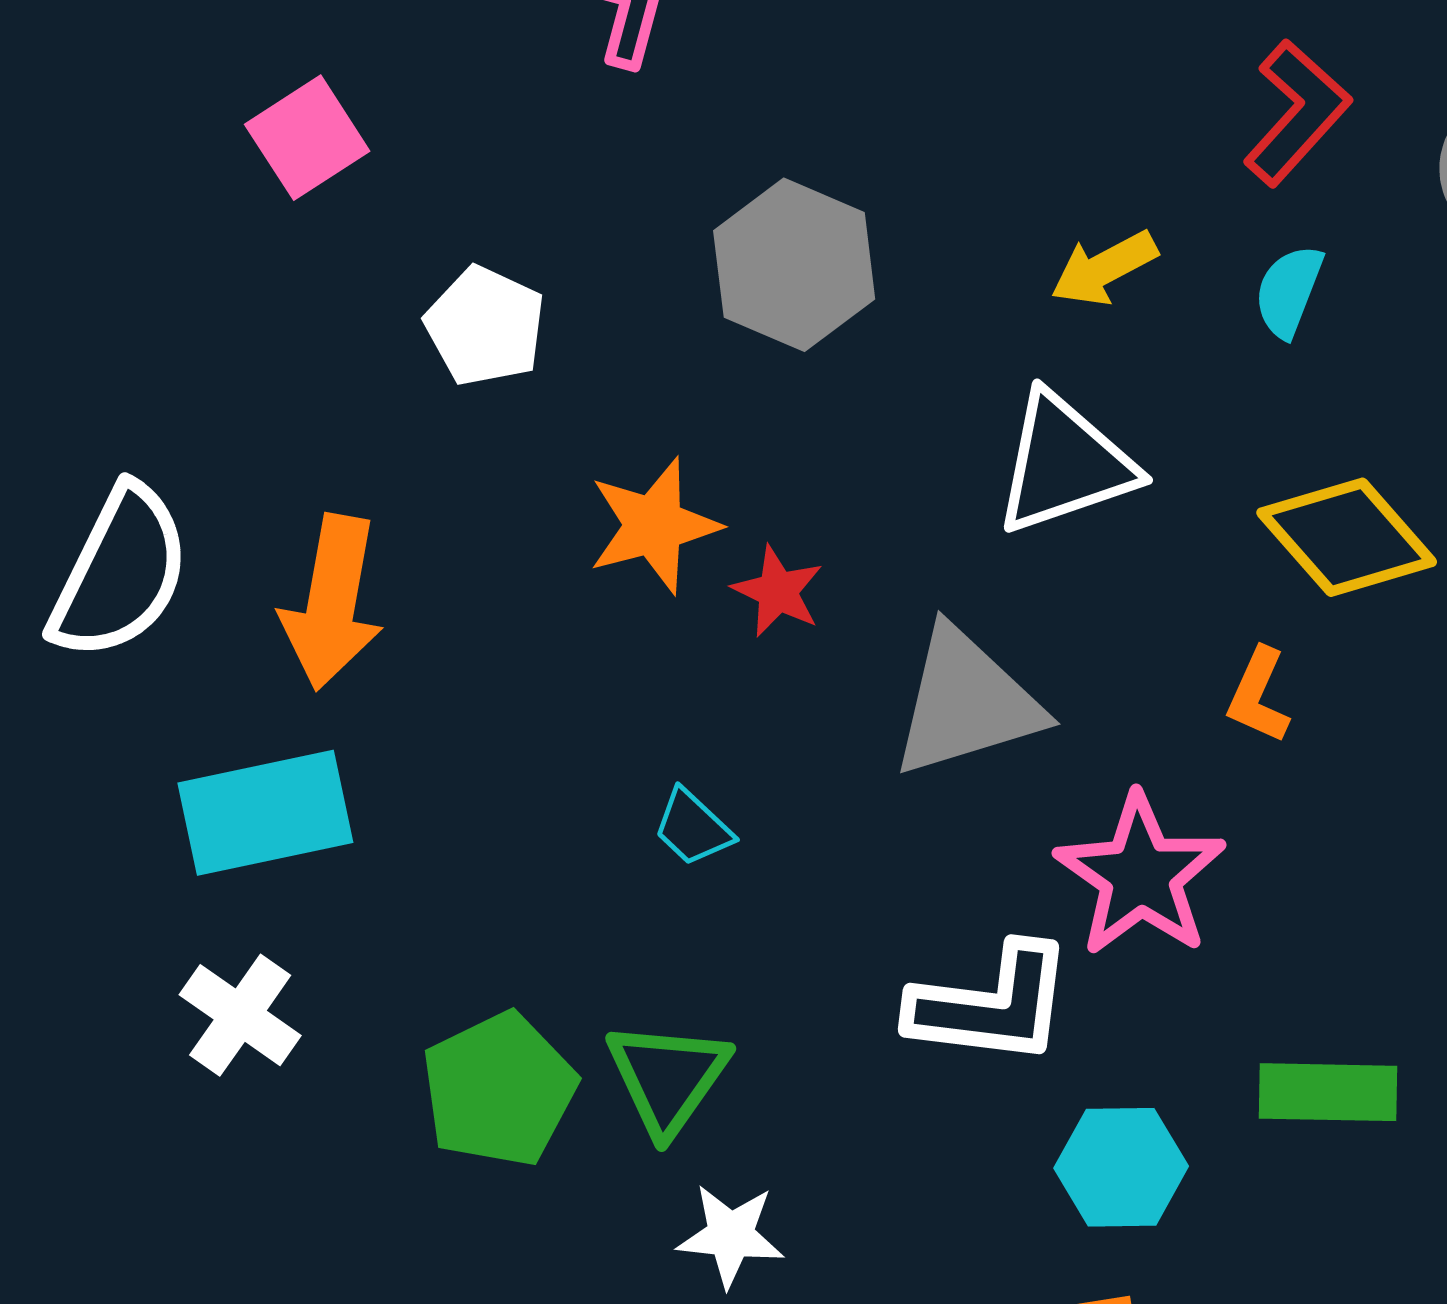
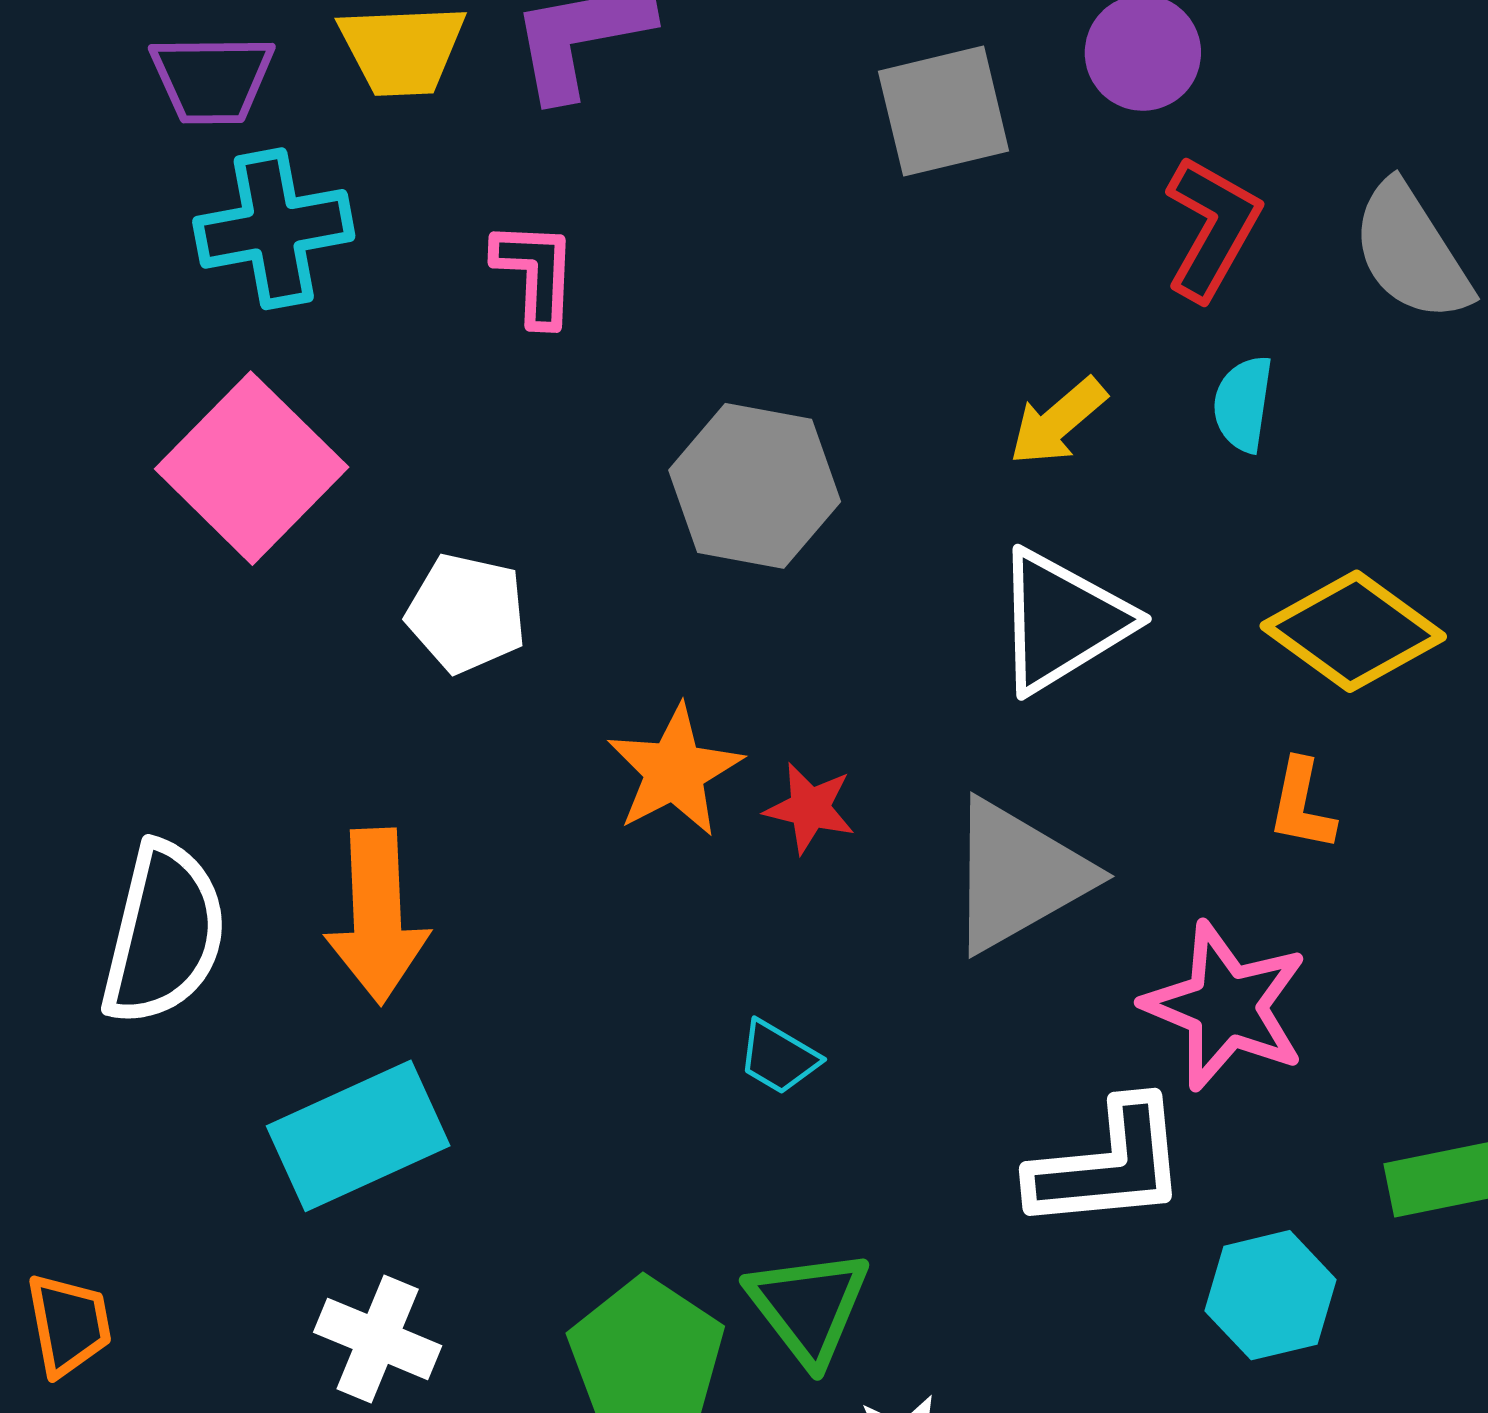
pink square: (307, 138) -> (252, 468), size x1.5

